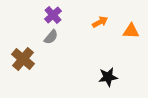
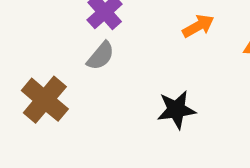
black star: (108, 77) -> (176, 110), moved

